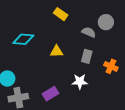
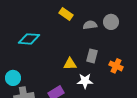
gray semicircle: (89, 32) -> (90, 25), moved, turned -32
yellow triangle: (57, 51) -> (70, 64), moved

